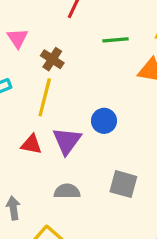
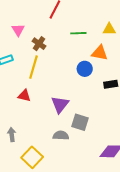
blue circle: (104, 121) -> (85, 69), moved
purple triangle: (67, 141) -> (60, 104), moved
gray semicircle: (67, 191) -> (61, 135), moved

